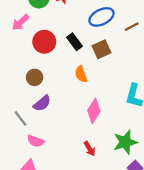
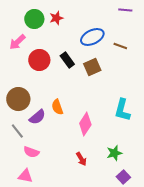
brown line: (132, 27) -> (120, 46), turned 48
orange semicircle: (81, 74) -> (57, 107), moved
brown circle: (35, 77) -> (18, 99), moved, size x1.5
green star: (125, 142) -> (114, 153), size x0.7

